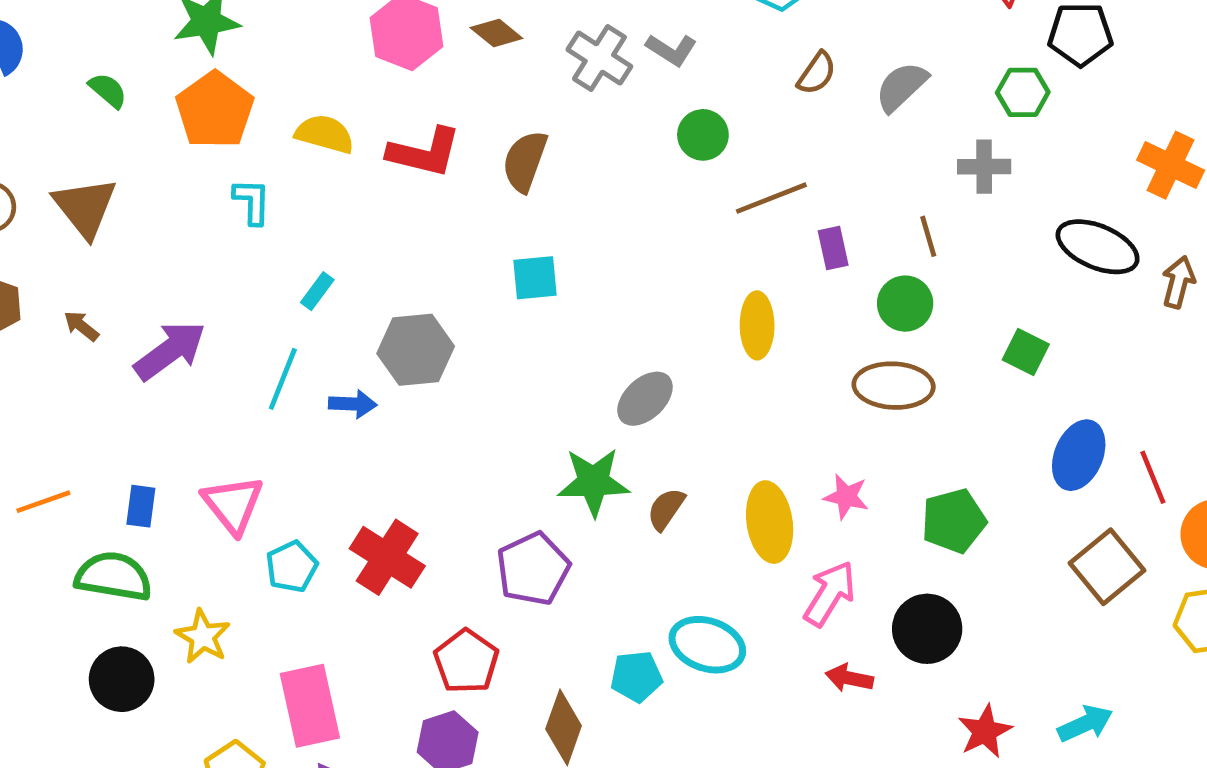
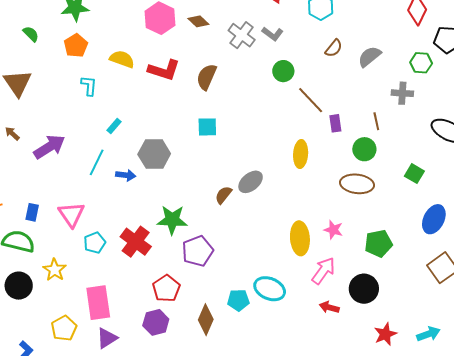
orange pentagon: (215, 110) -> (76, 46), size x0.7
brown line: (771, 198) -> (311, 100), turned 64
green star: (593, 482) -> (172, 220), moved
brown semicircle: (666, 509) -> (223, 195), moved

